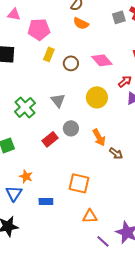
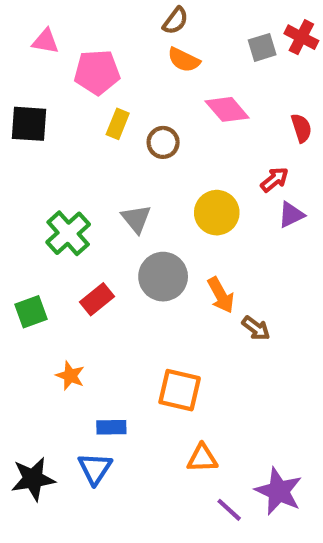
pink diamond: (102, 60) -> (227, 109), moved
gray circle: (71, 128) -> (163, 277), size x1.5
red rectangle: (50, 139) -> (97, 299), moved
blue triangle: (14, 193) -> (95, 469), moved

